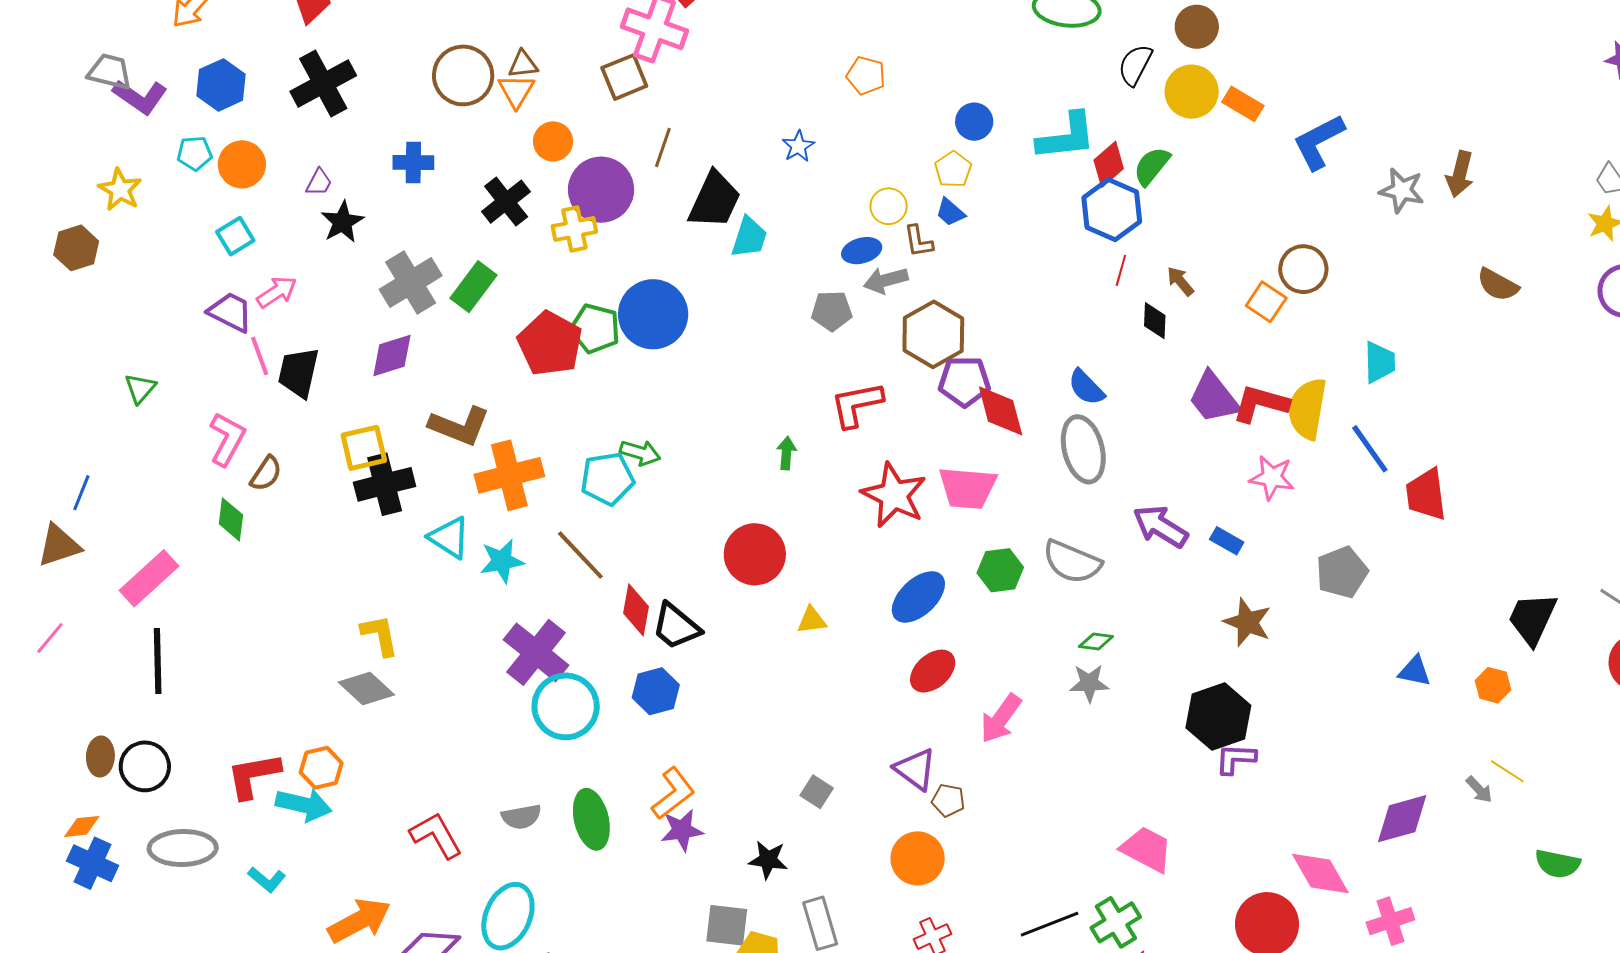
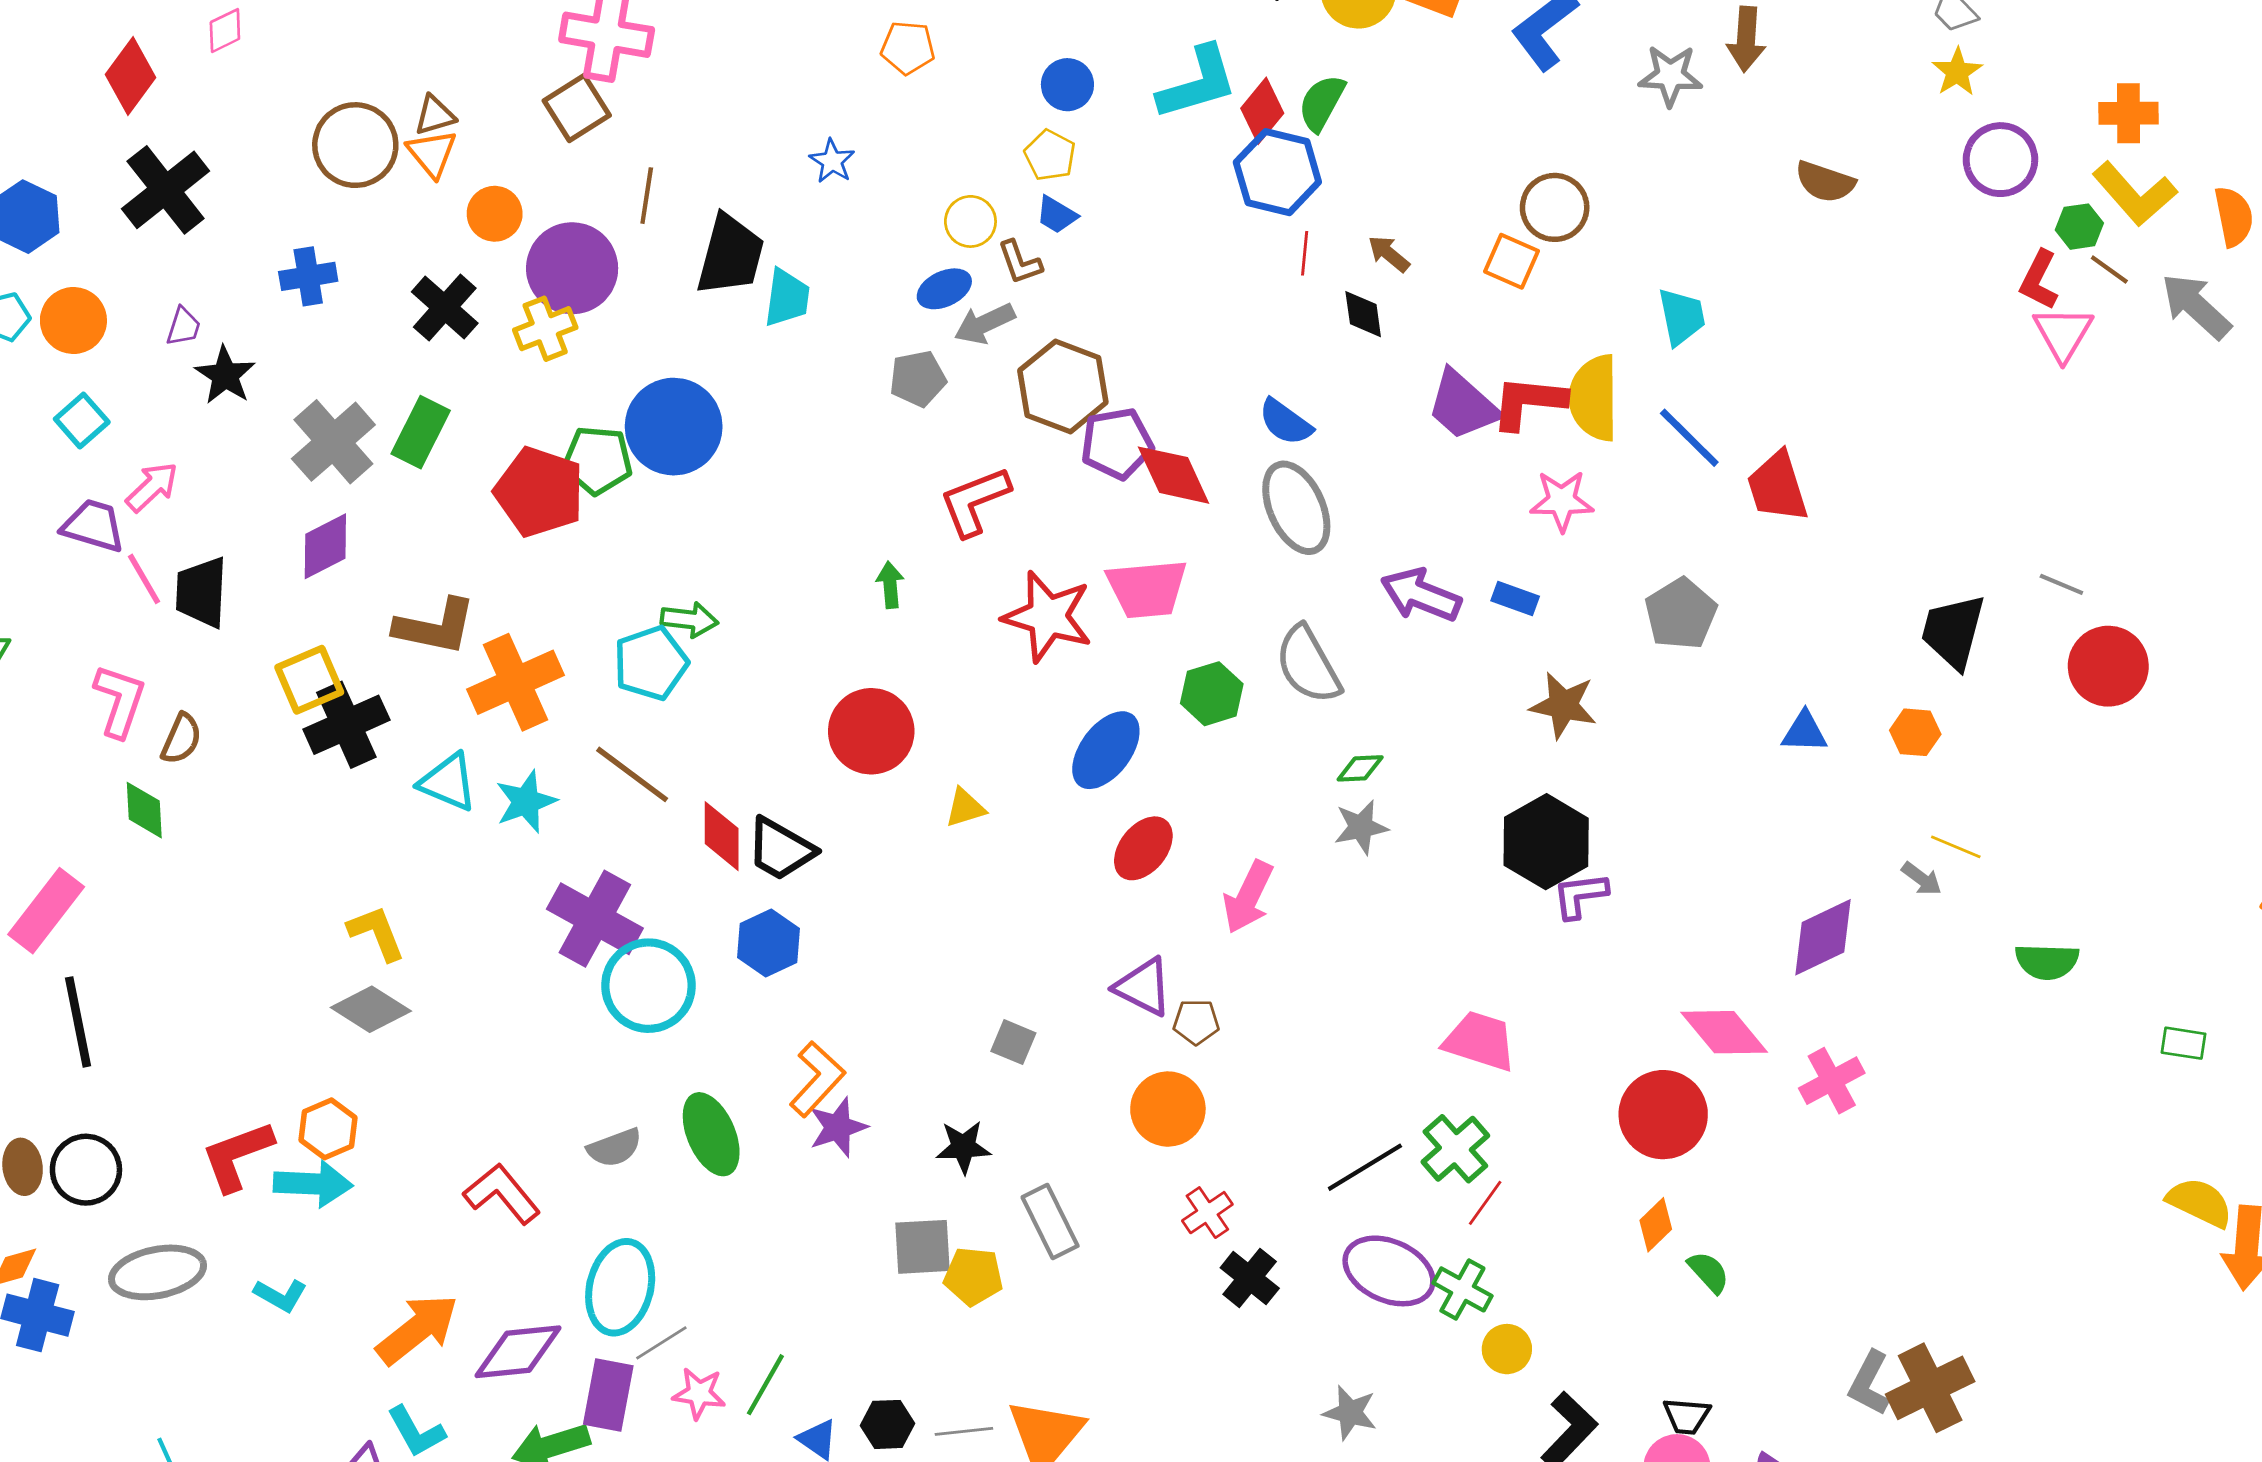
gray semicircle: (1072, 562) -> (1308, 665), turned 48

